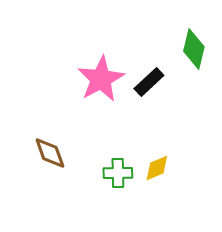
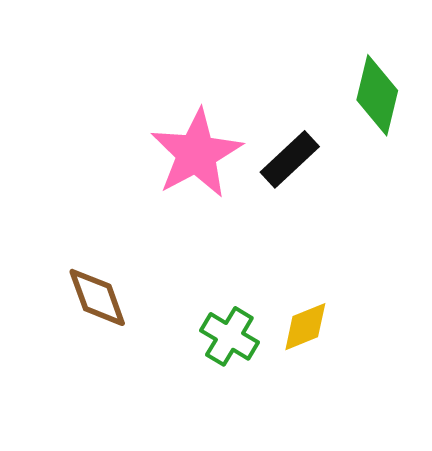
green cross: (118, 173) -> (229, 336), turned 32

